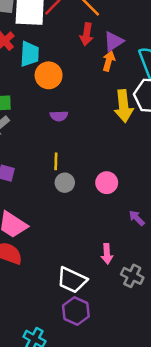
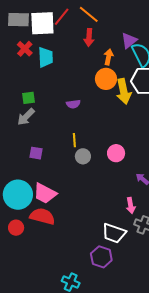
purple triangle: (114, 41) -> (129, 40), moved
orange circle: (49, 75) -> (106, 79), moved
pink arrow: (107, 254) -> (131, 206), moved
white trapezoid: (72, 280) -> (114, 233), moved

